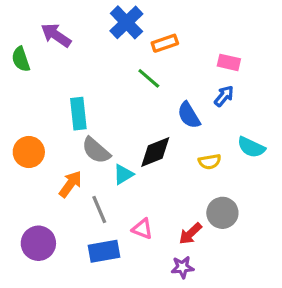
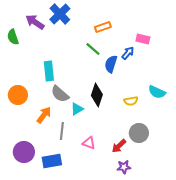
blue cross: (126, 22) -> (60, 14), moved
blue arrow: (224, 96) -> (128, 53), moved
blue semicircle: (189, 115) -> (111, 64), moved, turned 48
black diamond: (155, 152) -> (97, 95), turned -50
gray line: (99, 210) -> (62, 131), turned 30
blue rectangle: (104, 251) -> (52, 161), moved
purple star: (182, 267) -> (124, 167), moved

